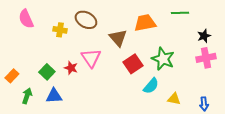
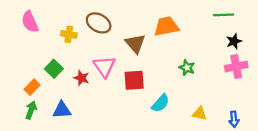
green line: (180, 13) -> (224, 15), moved
green star: (163, 59) -> (187, 68), size x0.6
red square: (133, 64) -> (134, 80), moved, turned 30
green square: (47, 72) -> (54, 69), moved
orange rectangle: (12, 76) -> (32, 87), moved
cyan semicircle: (151, 86) -> (161, 103), moved

